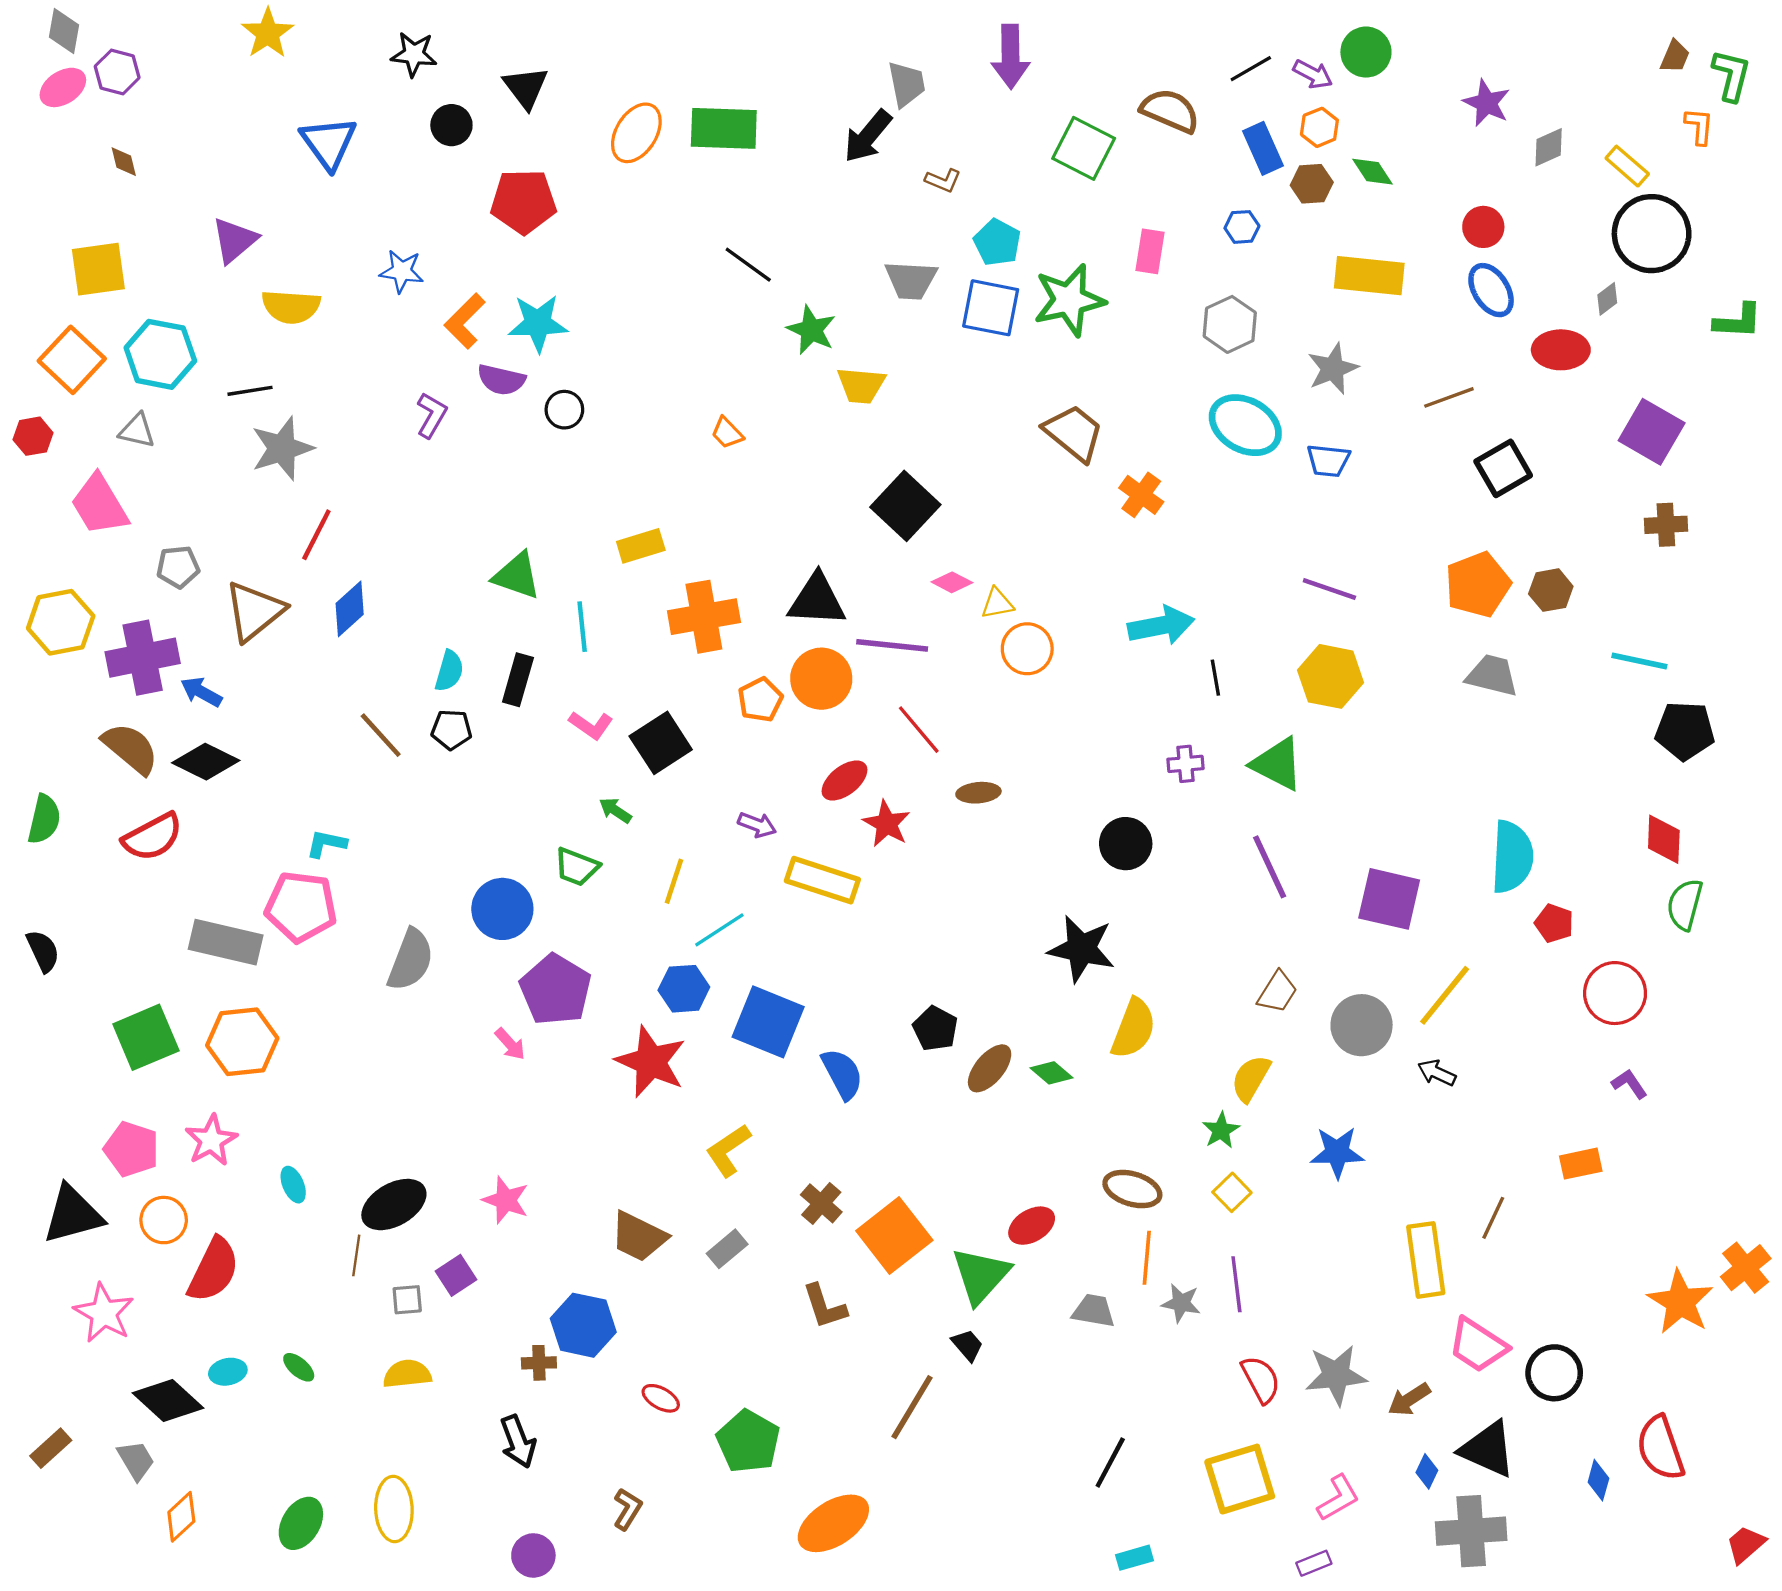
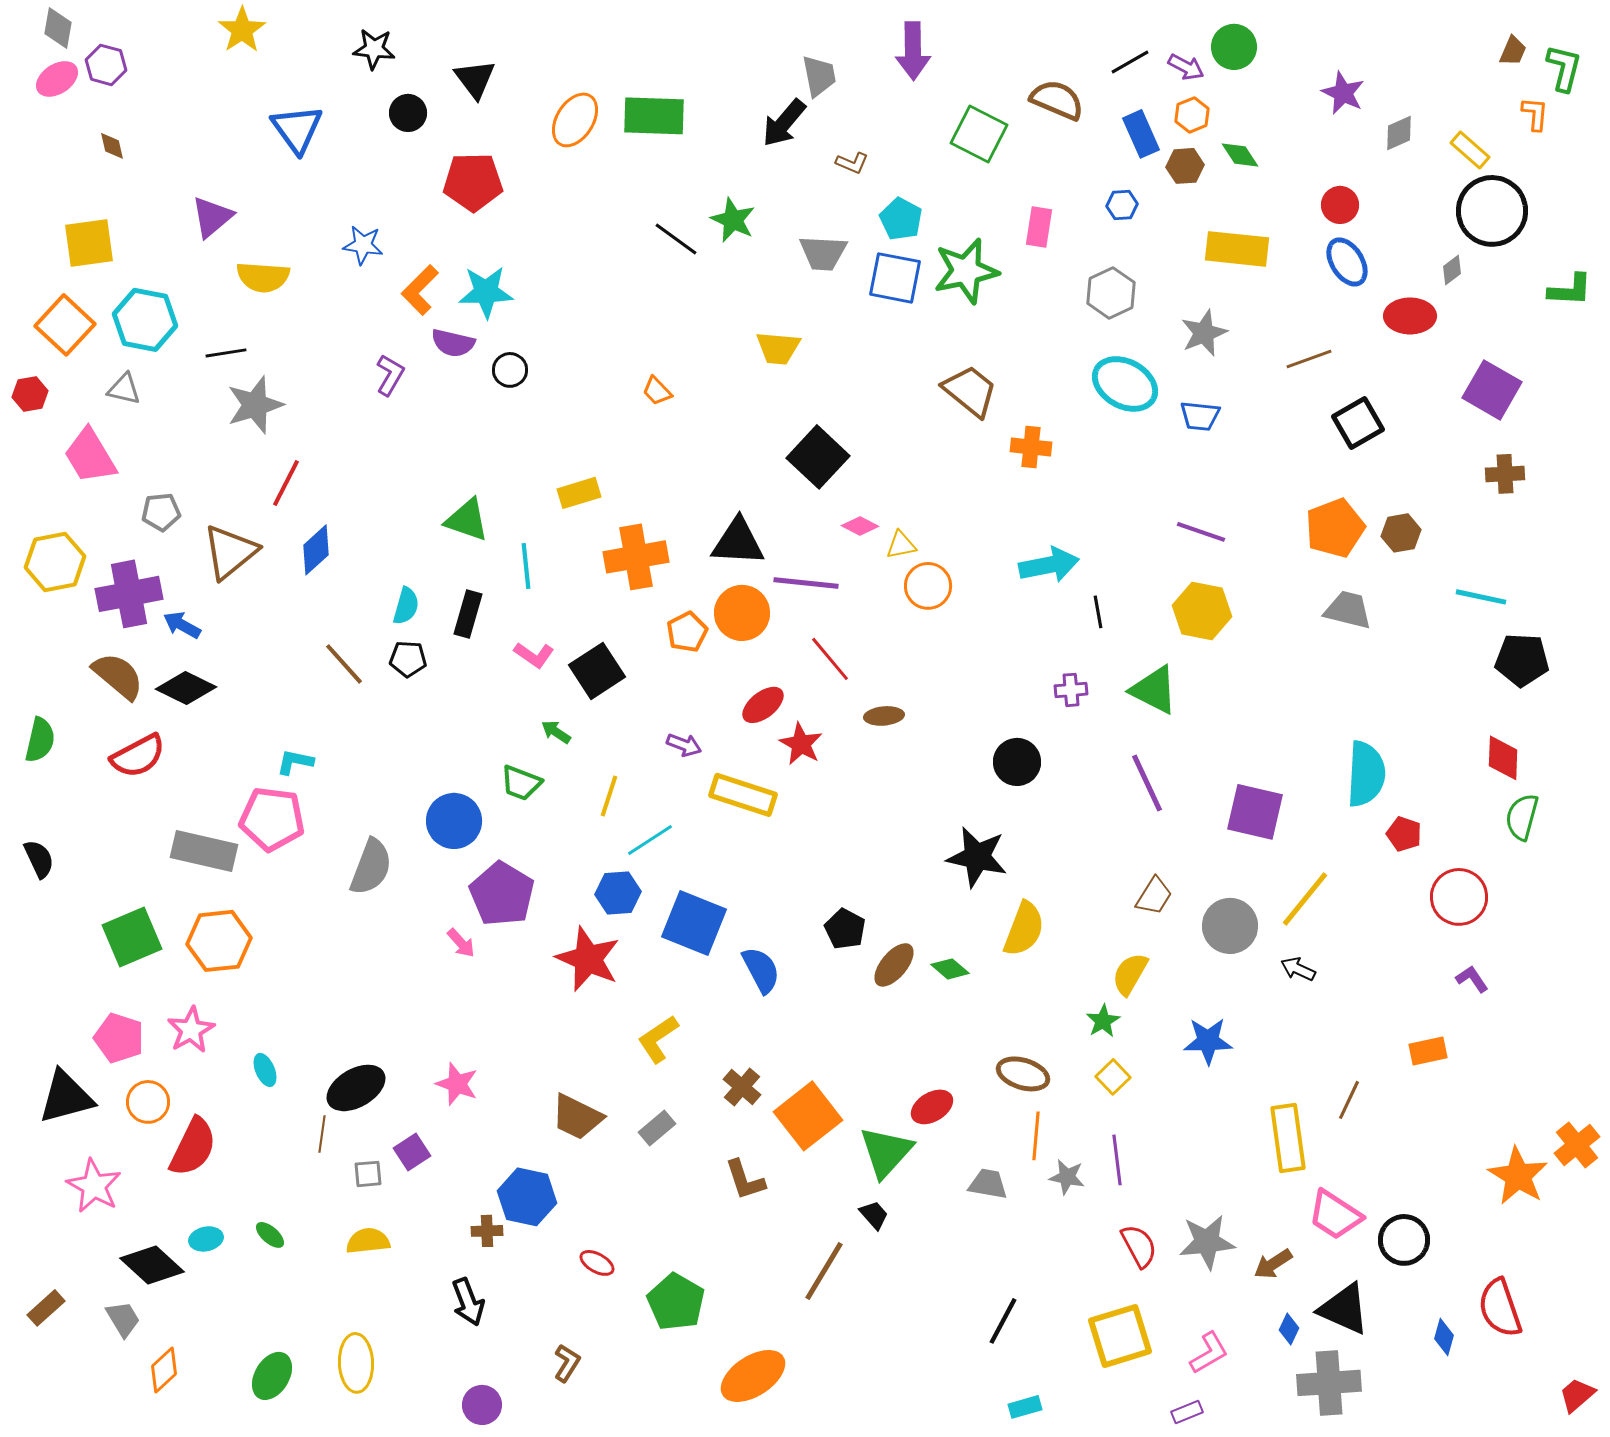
green star: (811, 330) -> (733, 220), moved
orange cross: (1141, 495) -> (1031, 447), turned -30

